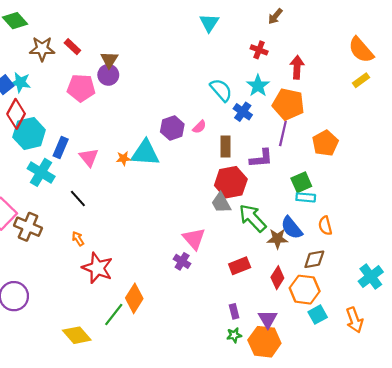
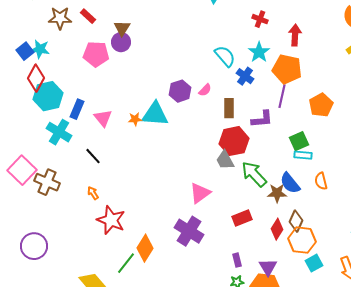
pink triangle: (194, 239) -> (200, 193), turned 35
brown diamond: (314, 259) -> (296, 221), moved, turned -55
purple cross: (182, 261) -> (189, 231), moved, size x1.8

